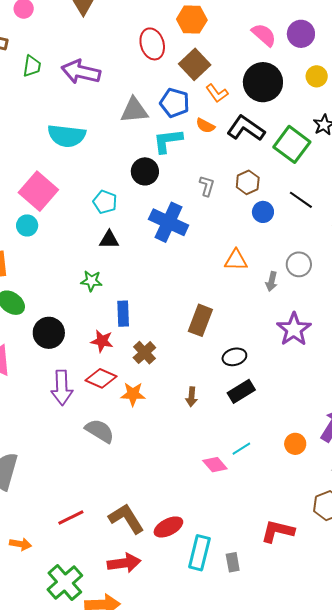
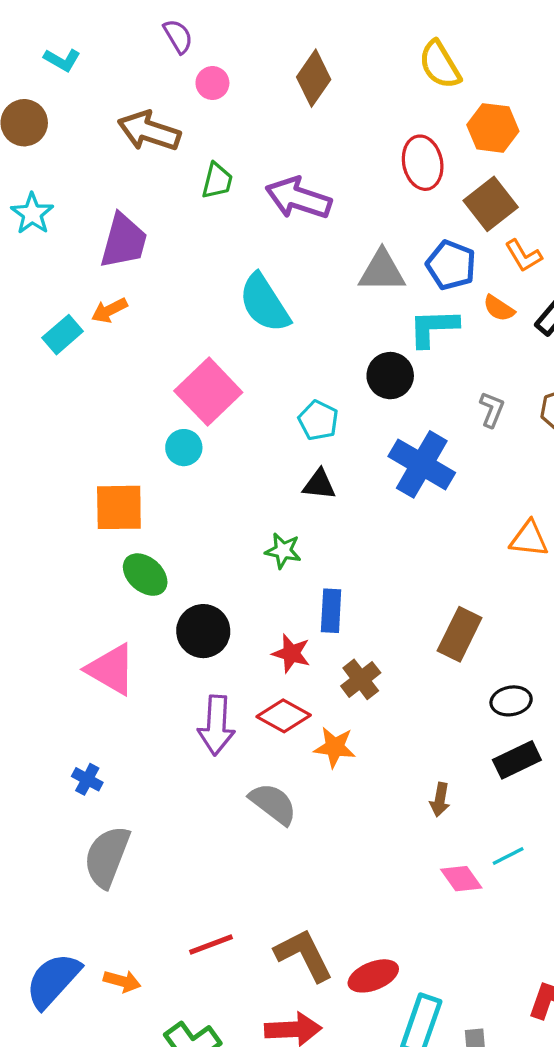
cyan semicircle: (67, 136) -> (264, 303), turned 45
brown arrow: (192, 397) -> (440, 800), moved

